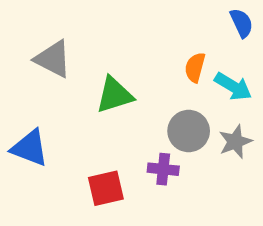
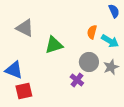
purple cross: (163, 169) -> (77, 80), turned 32
red square: (106, 188) -> (24, 91), moved

